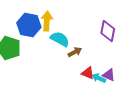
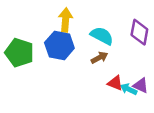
blue hexagon: (29, 25) -> (59, 45), moved
cyan semicircle: (60, 39) -> (102, 36), moved

